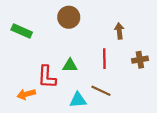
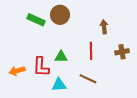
green rectangle: (22, 31) -> (36, 20), moved
orange arrow: (26, 94) -> (17, 71), moved
cyan triangle: (78, 100) -> (59, 85), moved

